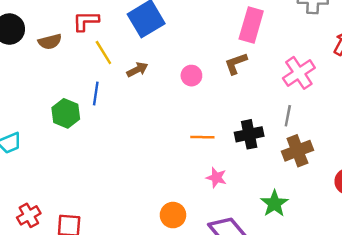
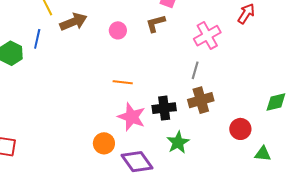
brown arrow: (137, 70) -> (73, 22), size x1.5
black cross: (249, 134) -> (164, 108), moved
pink star: (216, 178) -> (132, 117), size x1.6
orange circle: (173, 215) -> (104, 143), moved

